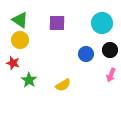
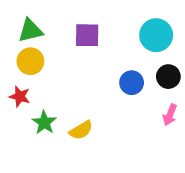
green triangle: (20, 20) -> (30, 31), turned -48
yellow semicircle: (63, 85) -> (81, 130), moved

